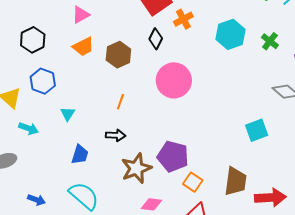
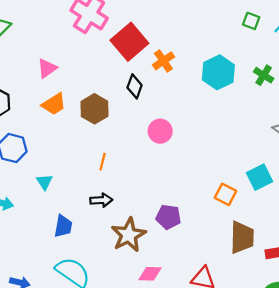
pink circle: (174, 80) -> (160, 131), size x0.6
purple pentagon: (173, 156) -> (168, 217), size x0.7
orange square: (193, 182) -> (225, 194), moved

